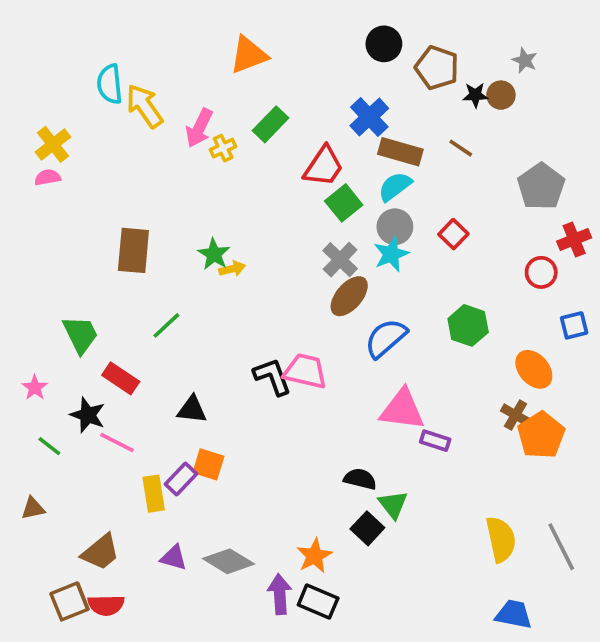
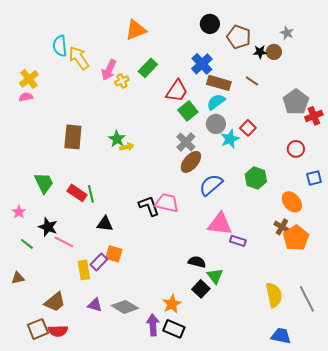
red cross: (574, 239) -> (314, 116), moved
cyan star: (391, 254) -> (230, 139), moved
green line: (166, 325) -> (91, 194), moved, turned -60
red rectangle: (121, 378) -> (77, 193), moved

